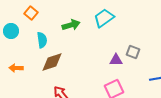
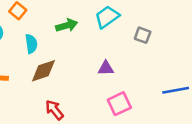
gray square: (133, 52) -> (143, 35), moved
purple triangle: (116, 60) -> (106, 68), moved

